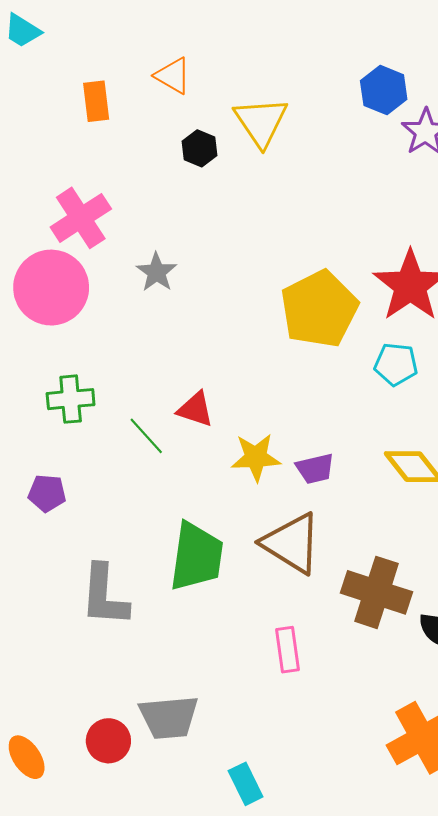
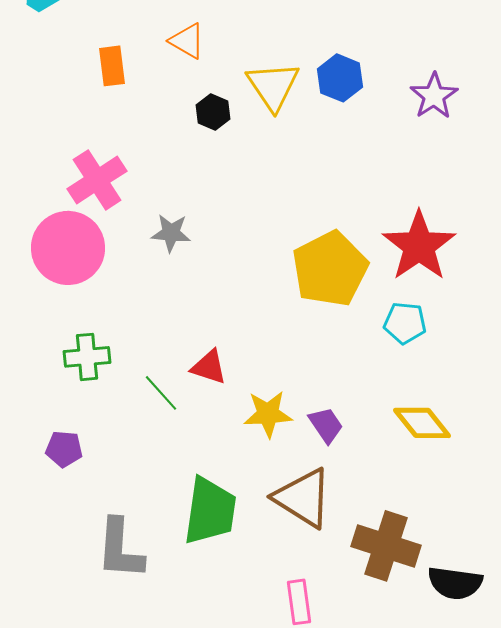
blue hexagon: (384, 90) -> (340, 78), moved
gray star: (157, 272) -> (171, 233), turned -30
purple trapezoid: (315, 469) -> (326, 425), turned -111

